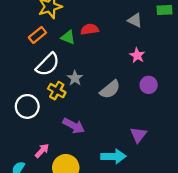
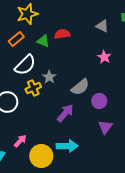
purple circle: (149, 85) -> (99, 101), moved
yellow cross: (57, 91) -> (33, 88), turned 35
purple arrow: (74, 126) -> (65, 113), moved, turned -78
cyan arrow: (113, 156) -> (67, 146), moved

